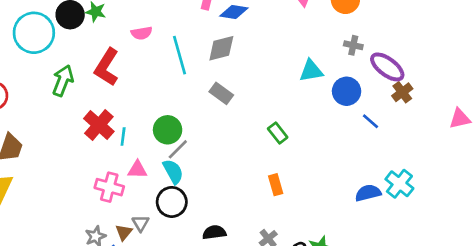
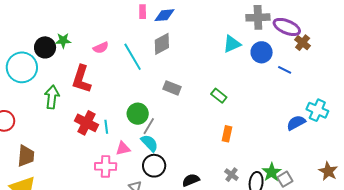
gray cross: (353, 45) -> (258, 17), size x1.6
gray rectangle: (221, 93) -> (172, 88), moved
orange rectangle: (276, 185) -> (227, 134), turned 42

